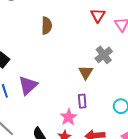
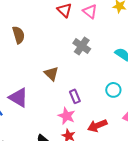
brown triangle: (86, 72) -> (51, 74), moved
purple triangle: (28, 85) -> (18, 98), turned -30

